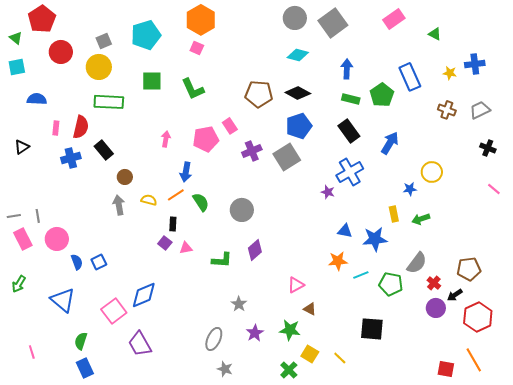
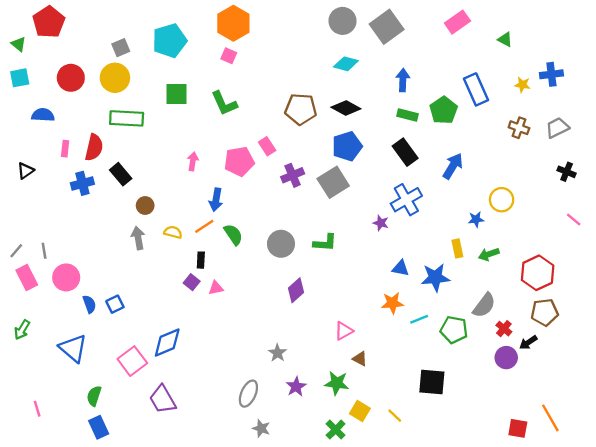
red circle: (61, 52) -> (71, 78), moved
gray line: (14, 216) -> (16, 251), turned -40
green L-shape: (222, 260) -> (325, 243), moved
red hexagon: (478, 317) -> (538, 273), moved

